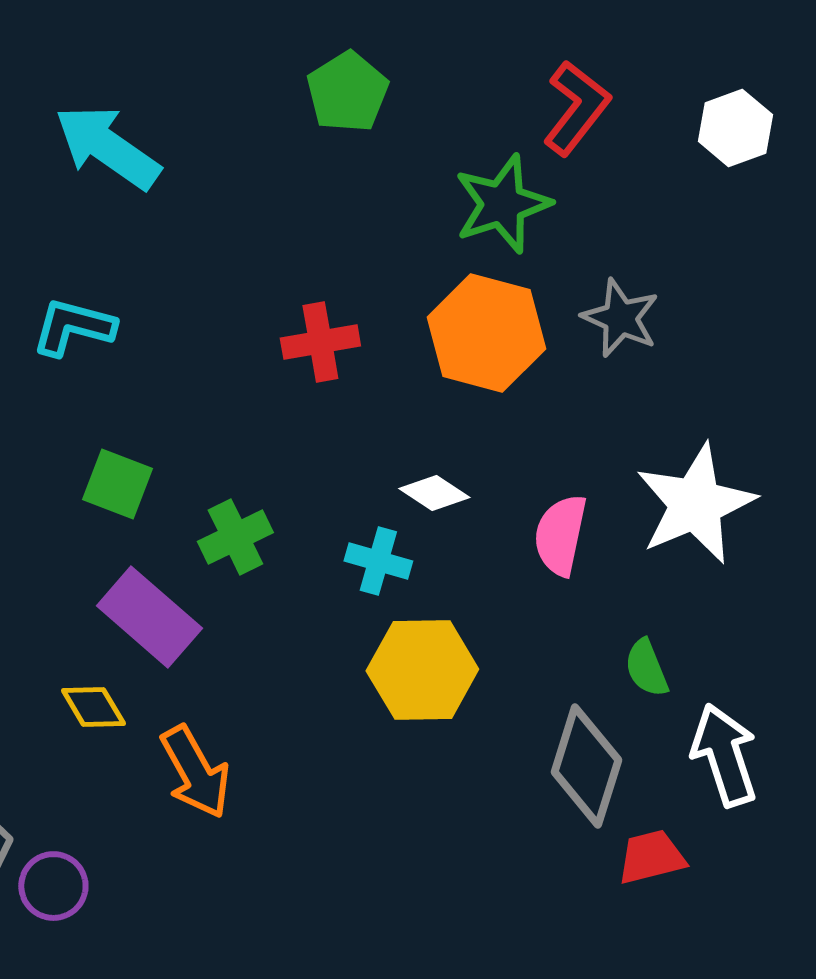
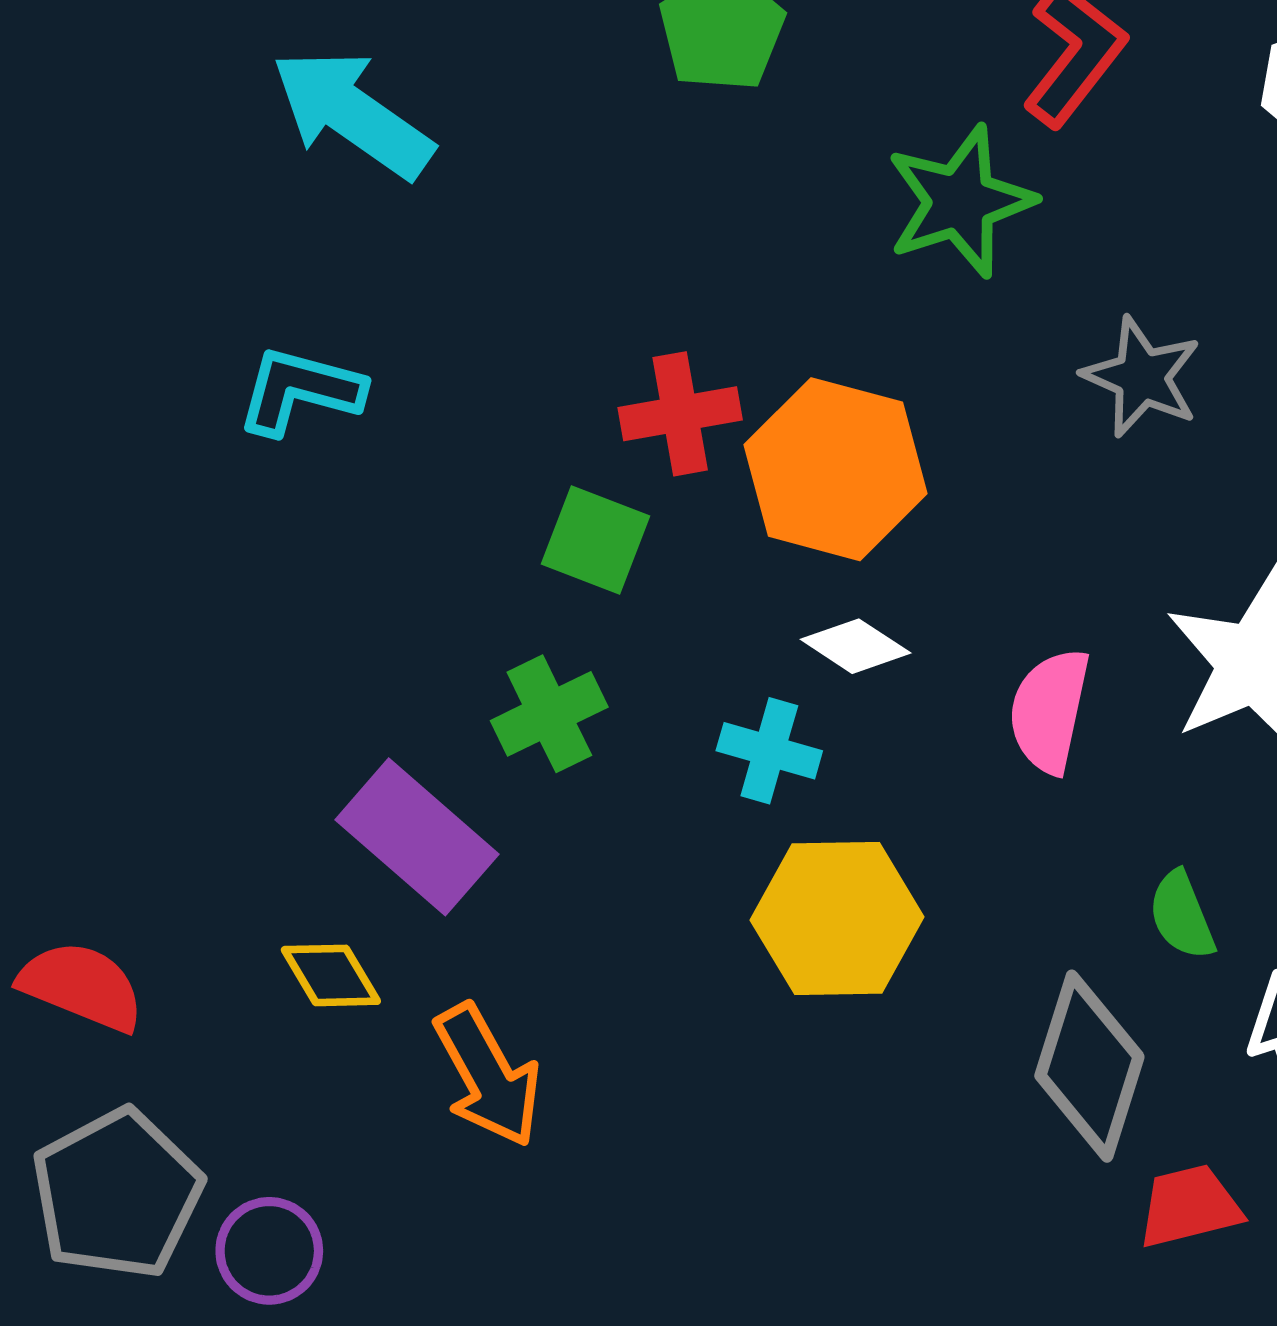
orange hexagon: (486, 333) -> (836, 469), moved
green square: (117, 484) -> (595, 540), moved

